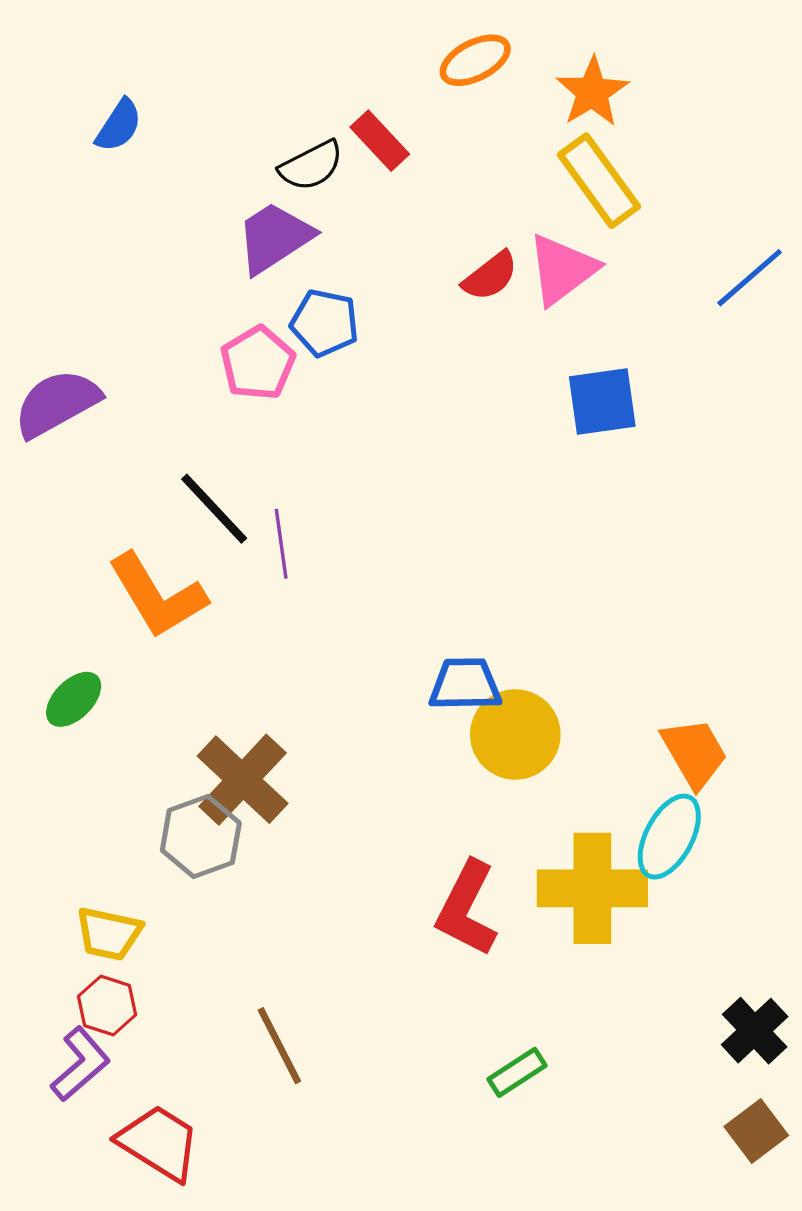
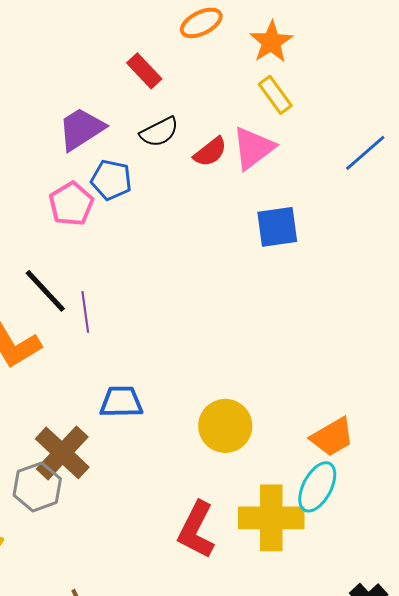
black semicircle: (311, 166) -> (159, 132), moved
yellow rectangle: (599, 181) -> (275, 95), size x0.7
blue trapezoid: (465, 684) -> (121, 402), moved
orange trapezoid: (694, 753) -> (332, 437), turned 90

